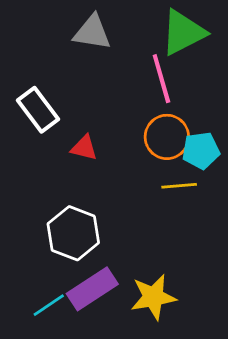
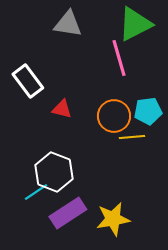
orange circle: (167, 137) -> (114, 116), moved
cyan line: (49, 305) -> (36, 192), moved

